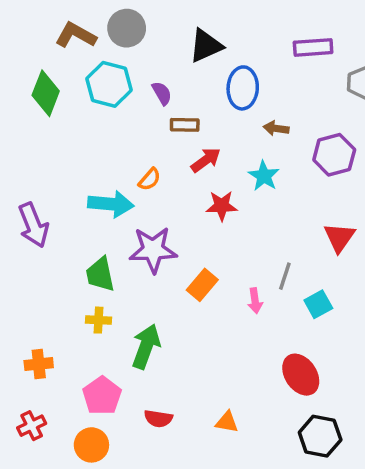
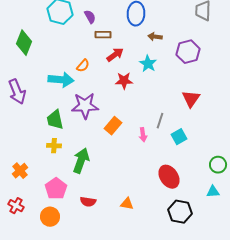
green diamond: (46, 93) -> (24, 43), moved
orange cross: (39, 364) -> (20, 171), turned -35
red cross: (32, 426) -> (16, 206), turned -35

